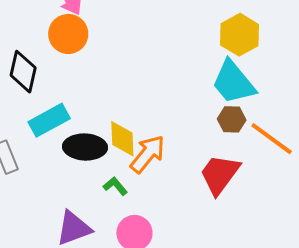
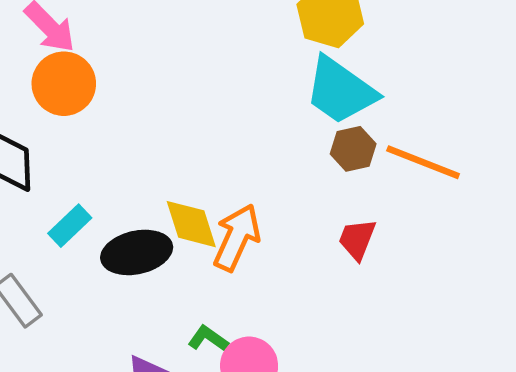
cyan rectangle: (49, 120) -> (70, 226), size x0.7
red trapezoid: (220, 174) -> (357, 239), size x0.6
green L-shape: (115, 186) -> (208, 339), moved

